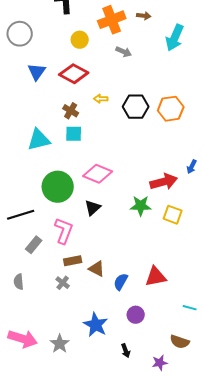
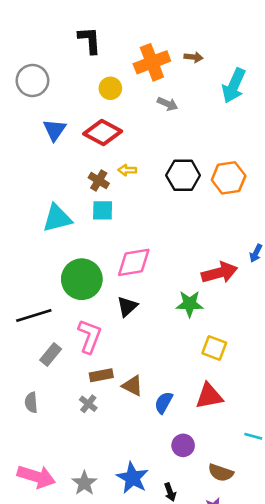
yellow arrow: (101, 99) -> (127, 170), moved
pink diamond: (98, 174) -> (134, 262), turned -32
yellow square: (173, 215) -> (214, 348), moved
blue star: (96, 325) -> (132, 478), moved
brown semicircle: (180, 342) -> (221, 473), moved

